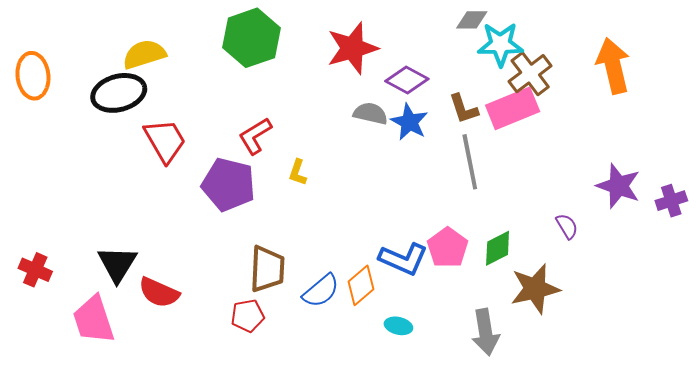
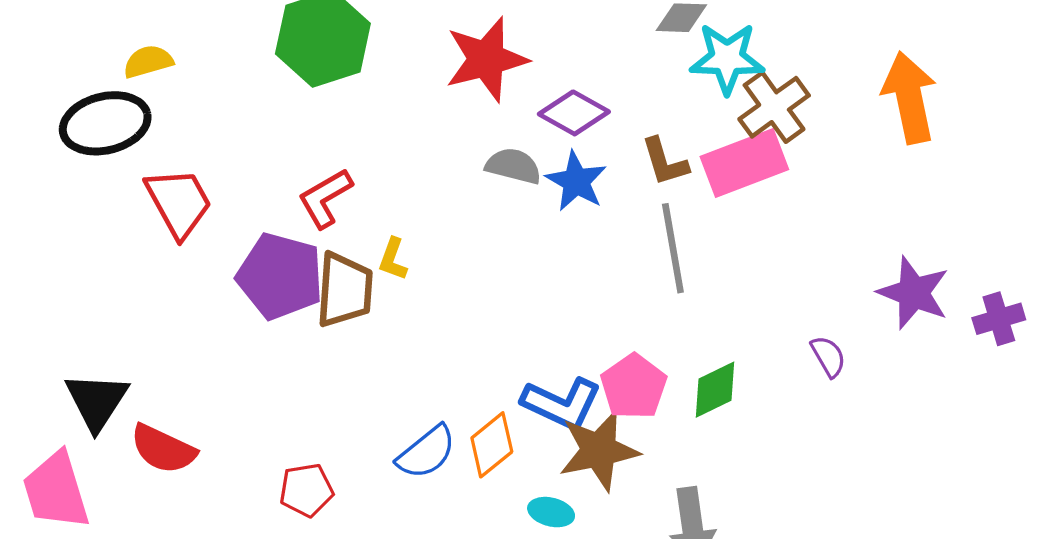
yellow semicircle: (144, 54) -> (148, 62), size x0.7
brown trapezoid: (267, 269) -> (345, 290), moved
brown star: (535, 289) -> (599, 450), moved

